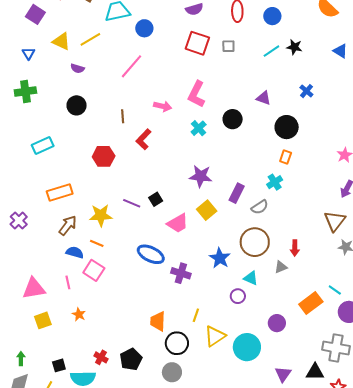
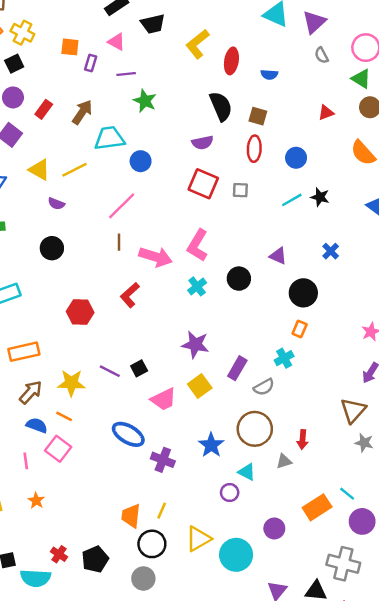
pink arrow: (163, 106) -> (156, 257), size x1.5
brown line: (123, 116) -> (119, 242), moved
yellow line: (196, 315) -> (162, 511), moved

